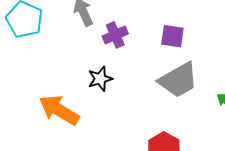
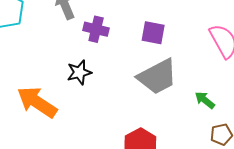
purple cross: (115, 35) -> (96, 29), turned 35

